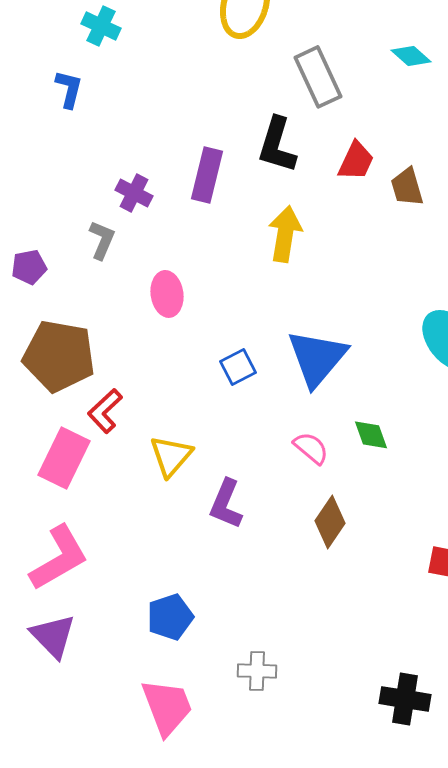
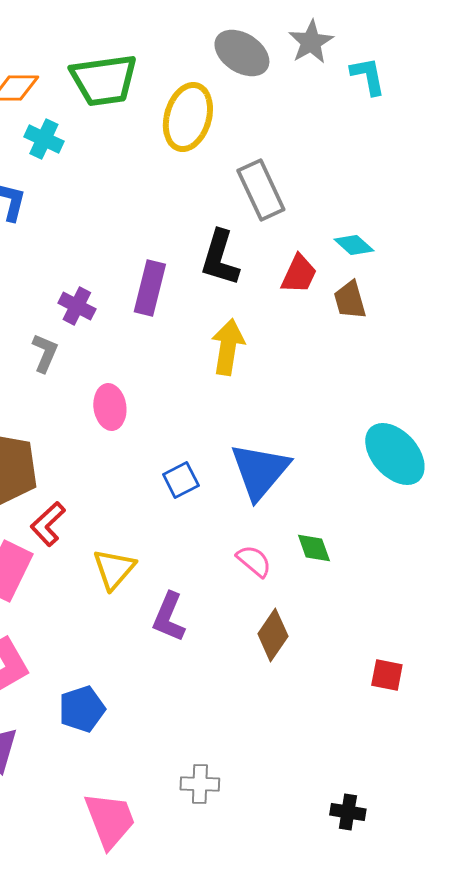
cyan diamond: (411, 56) -> (354, 245), moved
blue pentagon: (170, 617) -> (82, 709), moved
black cross: (405, 699) -> (348, 812), size x0.7

